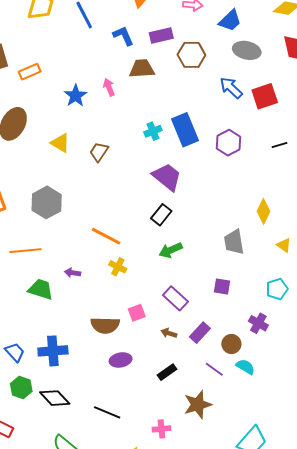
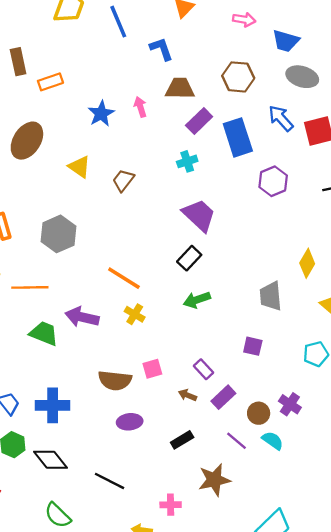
blue trapezoid: (230, 21) -> (286, 41), turned 55
purple rectangle: (161, 36) -> (199, 121), moved, turned -35
blue rectangle: (185, 130) -> (238, 137), moved
purple arrow: (72, 273) -> (82, 317), size x1.8
purple rectangle: (175, 298) -> (203, 369), moved, size x0.7
purple cross: (258, 323) -> (290, 404), moved

